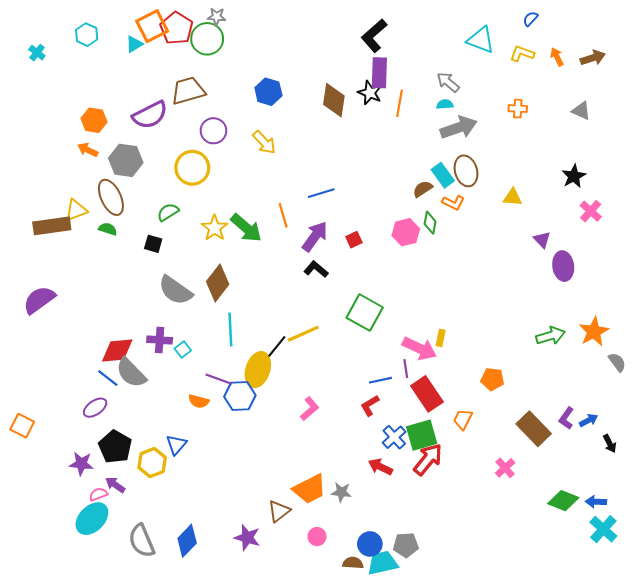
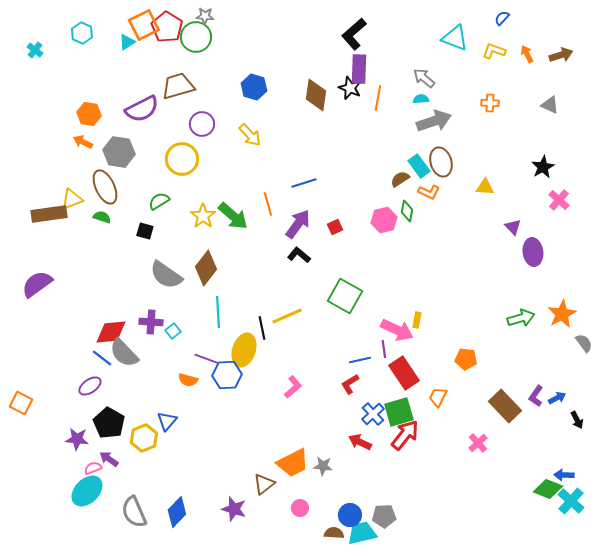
black line: (277, 346) -> (262, 328), turned -50
green diamond: (563, 501) -> (548, 489), moved

